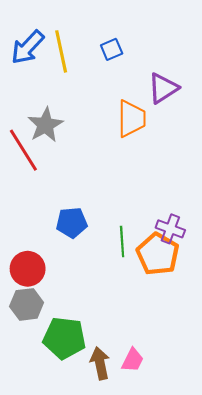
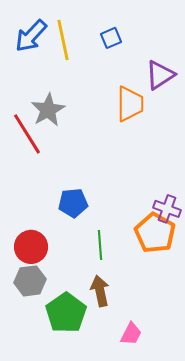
green line: (122, 241) -> (100, 245), moved
green pentagon: (64, 338) -> (66, 313), turned 30
brown arrow: (100, 363) -> (100, 291), moved

